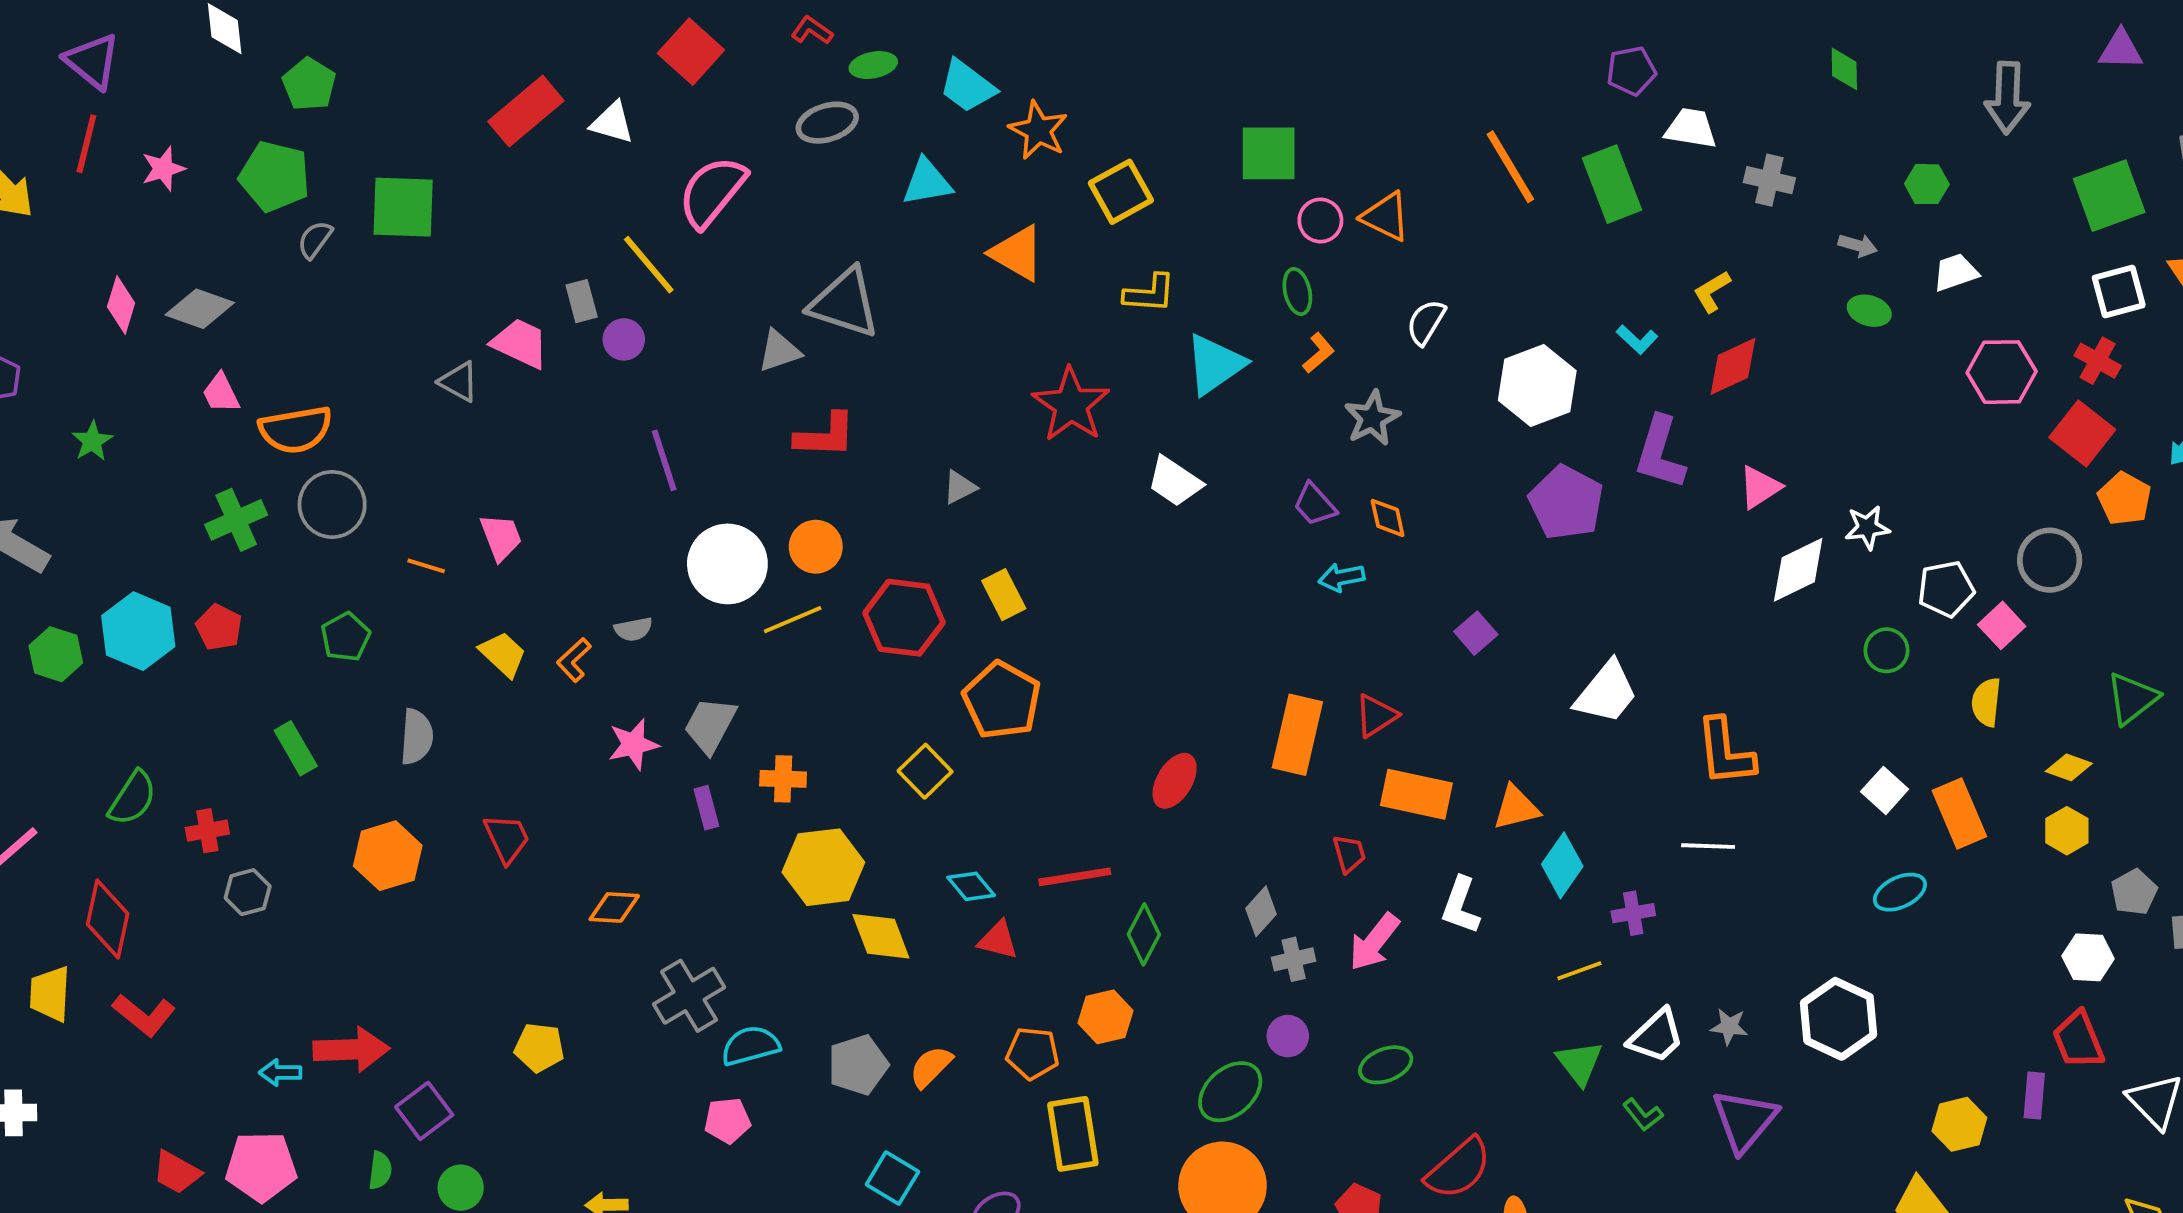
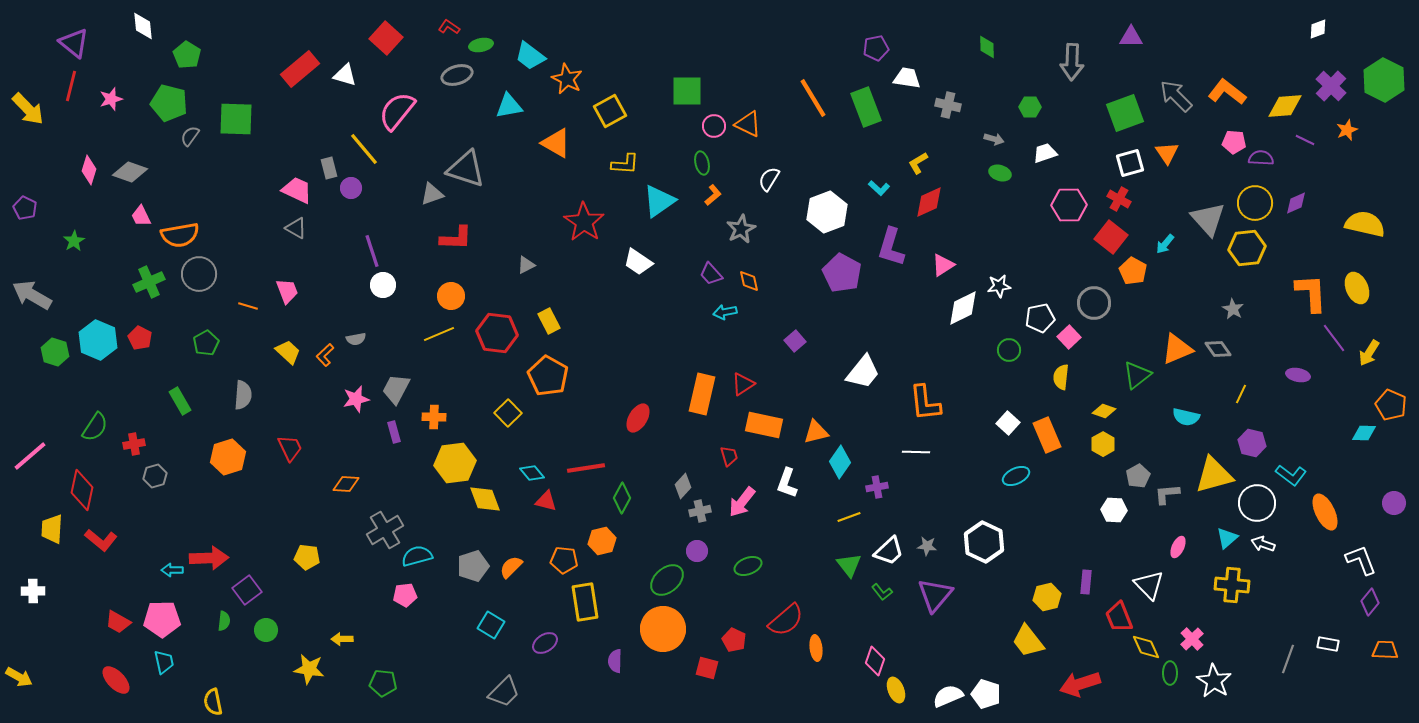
gray triangle: (459, 382) -> (296, 228), moved
white circle: (727, 564) -> (383, 285), moved, size x0.6
red trapezoid: (2078, 1040) -> (1119, 617), moved

